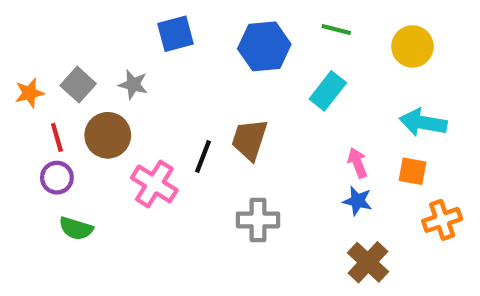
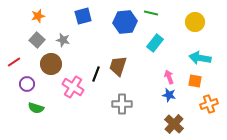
green line: (336, 29) -> (151, 13), moved
orange star: (29, 93) -> (38, 16), moved
red line: (57, 137) -> (14, 62), moved, turned 72

